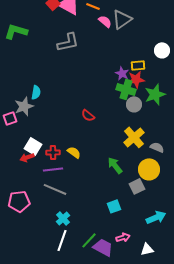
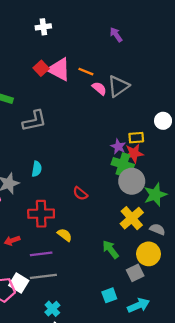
gray L-shape: (68, 42) -> (34, 121), moved
cyan semicircle: (36, 92) -> (37, 169), moved
green star: (155, 94) -> (155, 195), moved
gray circle: (134, 104) -> (132, 181), size x1.5
white square: (33, 146) -> (19, 283), moved
red cross: (53, 152) -> (41, 214), moved, size x1.6
gray line: (55, 189) -> (43, 276), turned -30
cyan arrow: (156, 217) -> (138, 305), moved

